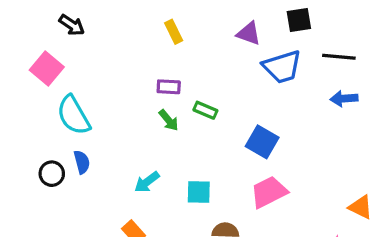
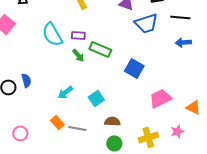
green rectangle: (205, 110) -> (100, 49), size x1.5
cyan semicircle: (73, 115) -> (52, 34), moved
cyan square: (199, 192) -> (96, 98), turned -35
pink trapezoid: (269, 192) -> (160, 98), moved

